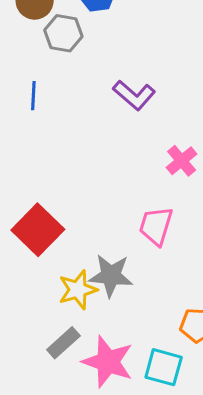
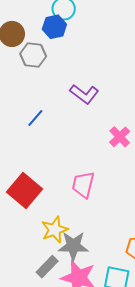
blue line: (33, 96) -> (35, 118), moved, turned 42
pink trapezoid: (156, 226) -> (83, 185), moved
gray star: (111, 276) -> (73, 246), moved

